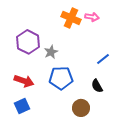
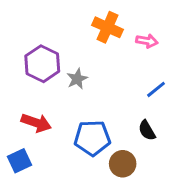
pink arrow: (92, 17) -> (147, 41), moved
blue pentagon: (61, 78) -> (92, 138), moved
blue square: (22, 106) -> (20, 161), moved

